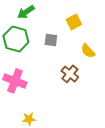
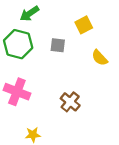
brown cross: (70, 74) -> (70, 102), moved

